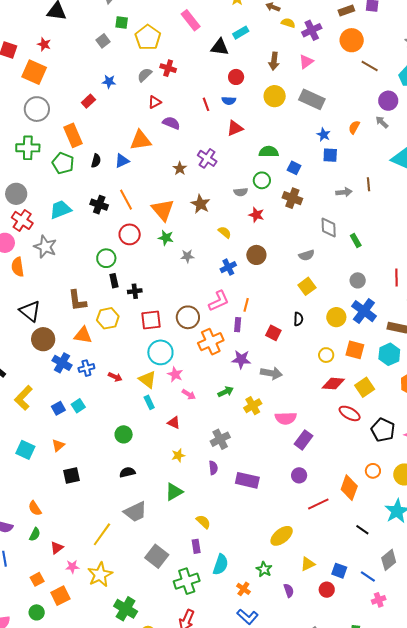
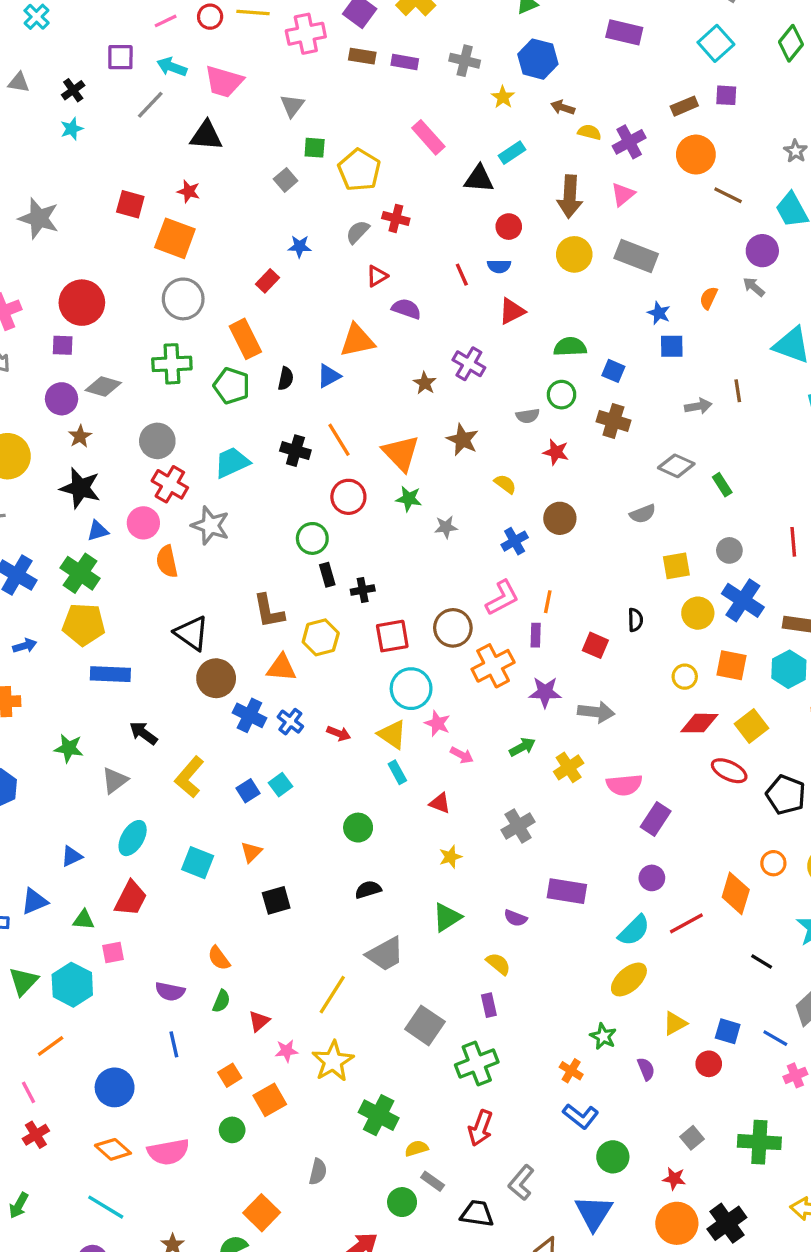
brown arrow: (274, 61) -> (570, 197), size x1.4
gray diamond: (329, 227) -> (676, 466), turned -60
yellow square: (307, 286) -> (676, 566), moved, turned 30
blue cross: (86, 368) -> (290, 722), turned -35
purple semicircle: (213, 468) -> (515, 918), moved, turned 120
cyan semicircle: (221, 565) -> (634, 930), moved, turned 30

